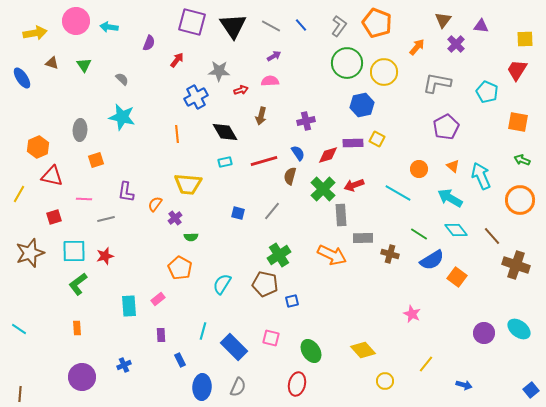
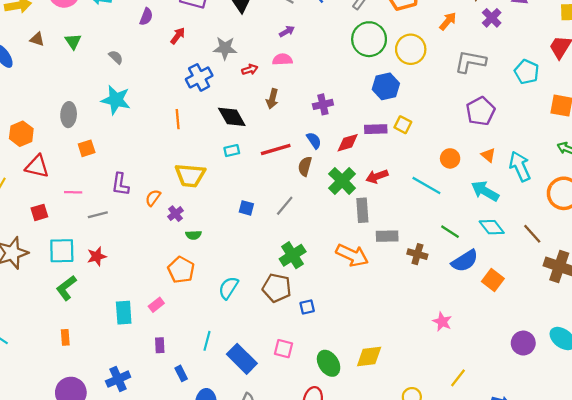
yellow diamond: (363, 350) -> (369, 357), moved, turned -55
blue cross: (124, 365) -> (118, 379), size x1.5

